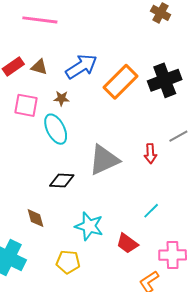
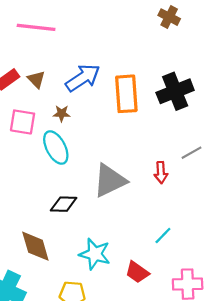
brown triangle: (39, 67) -> (36, 79), turned 30
orange rectangle: (120, 82) -> (126, 94), turned -48
brown diamond: (36, 218) -> (35, 246), size x1.5

